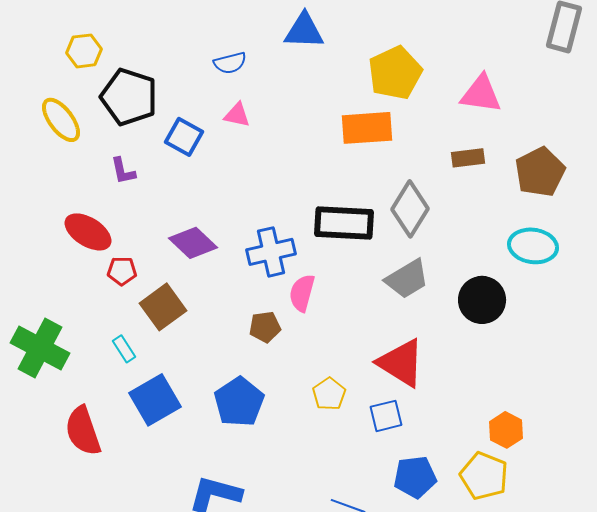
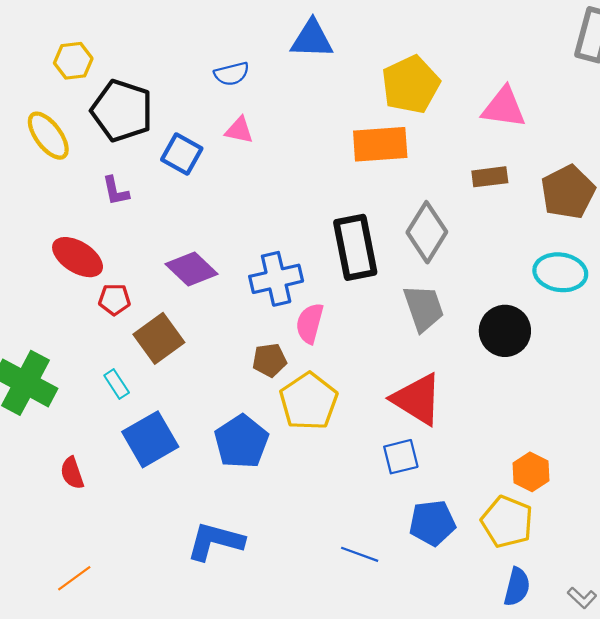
black rectangle: (344, 223) -> (355, 247), turned 76
gray trapezoid: (407, 279) -> (424, 308), turned -78
yellow pentagon: (329, 394) -> (309, 401), moved, size x1.6
red semicircle: (83, 431) -> (72, 473), size x0.6

